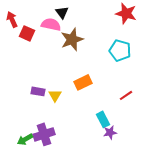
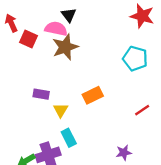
brown star: (72, 39) -> (65, 47), moved
purple rectangle: (38, 91) -> (41, 94), moved
cyan rectangle: (103, 119) -> (69, 138), moved

